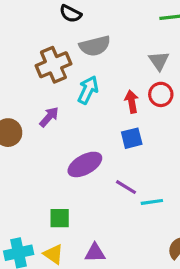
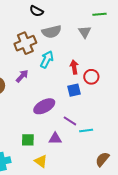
gray triangle: (159, 61) -> (85, 32), moved
red circle: (161, 94) -> (91, 77), moved
purple triangle: (95, 253) -> (55, 139), moved
yellow triangle: (53, 254) -> (41, 161), moved

